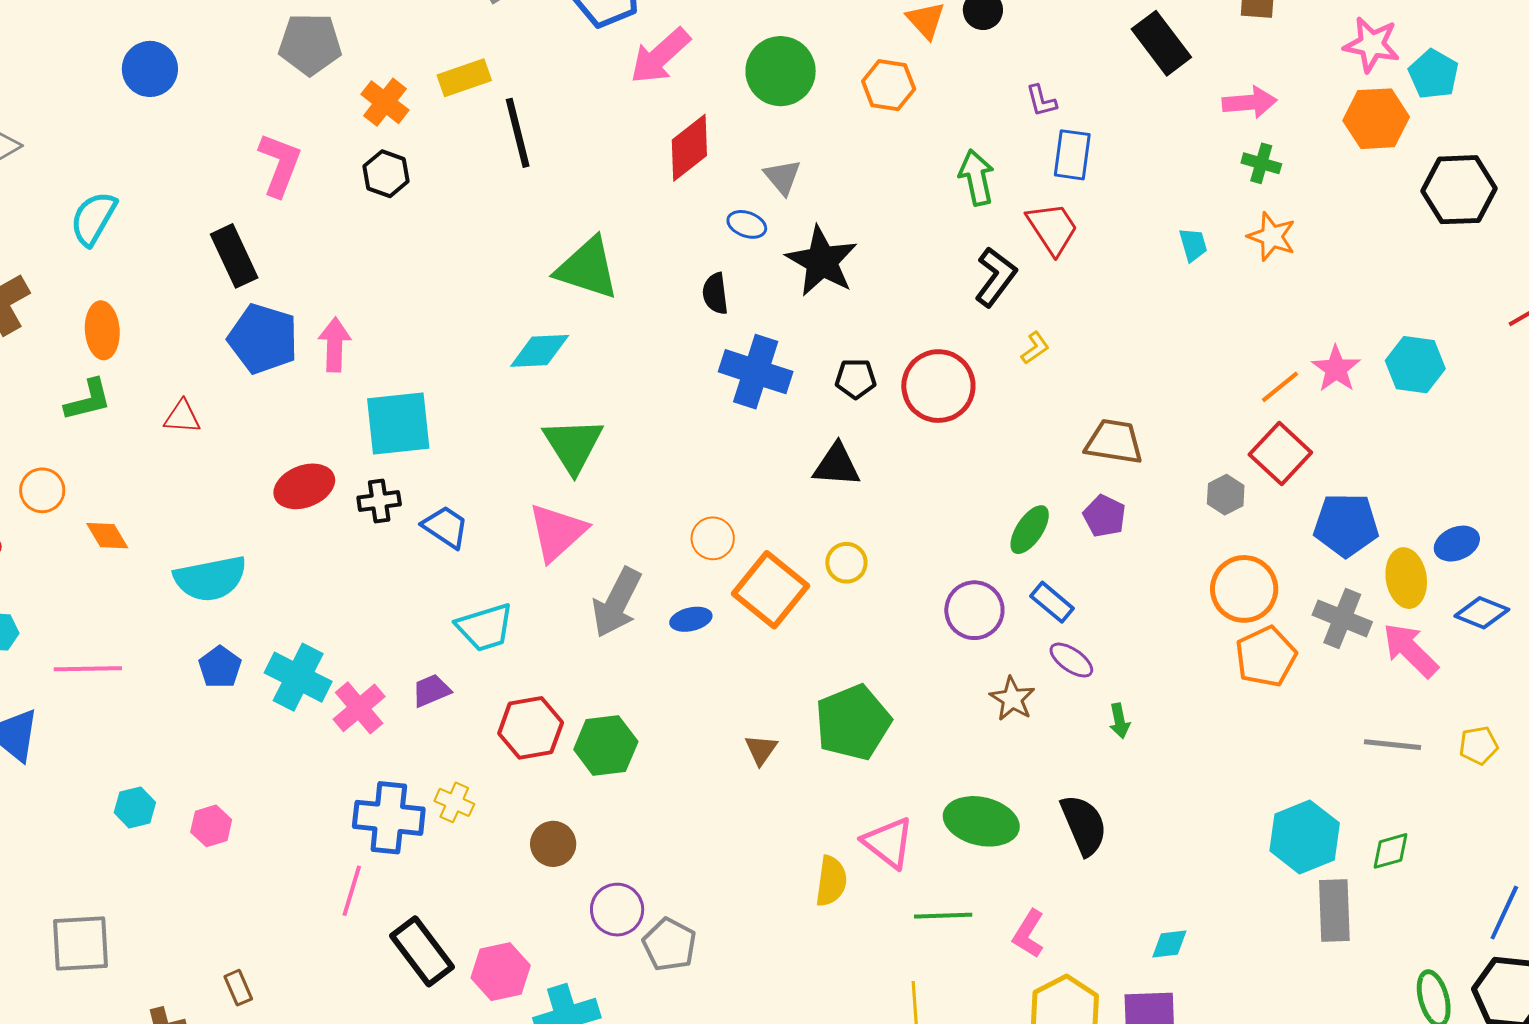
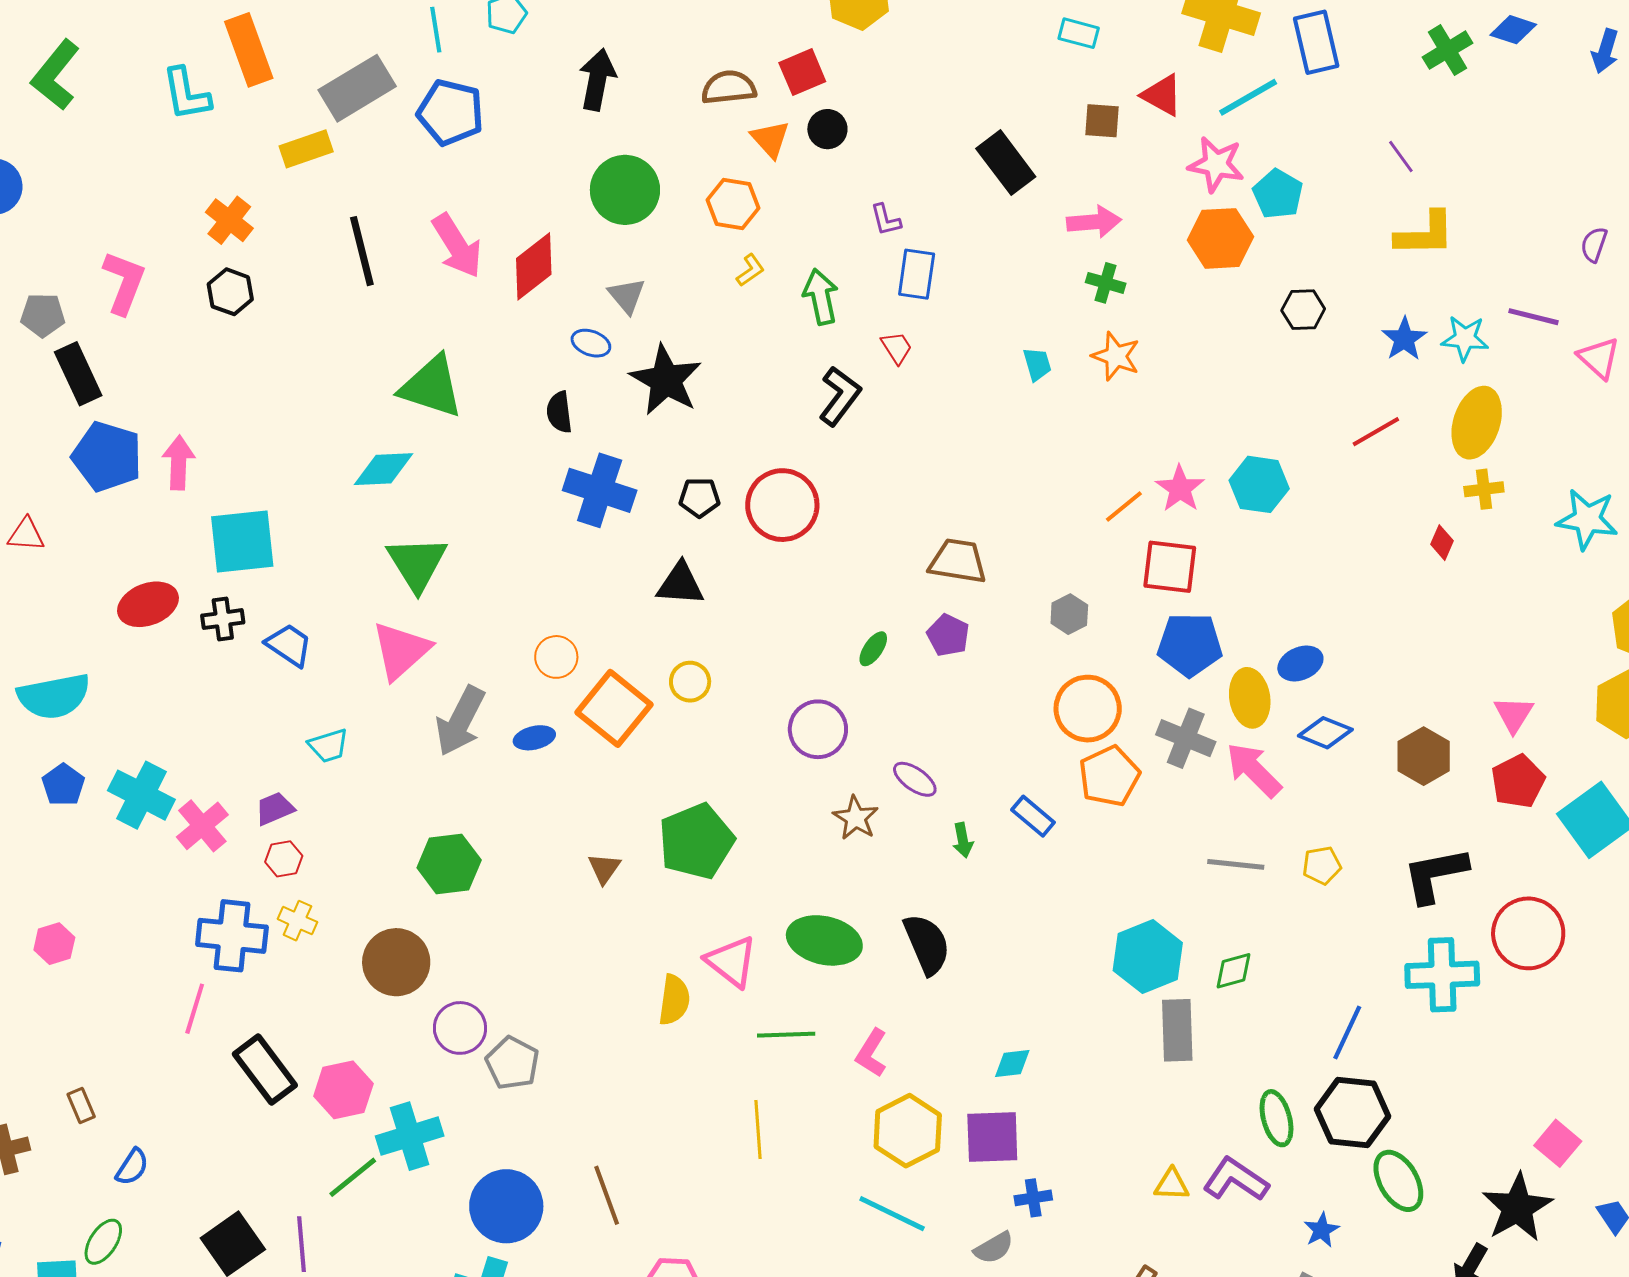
gray pentagon: (310, 44) -> (43, 315), moved, size x0.7
pink arrow: (660, 56) -> (457, 246), moved, turned -80
yellow rectangle: (464, 78) -> (306, 149), moved
black hexagon: (1459, 190) -> (1303, 310), size x0.6
red trapezoid: (1052, 228) -> (897, 348), size x0.6
yellow L-shape: (1035, 348) -> (750, 270), moved
red square: (1280, 454) -> (1170, 567), moved, turned -36
green ellipse: (1030, 530) -> (873, 649), size x0.7
blue rectangle: (1052, 602) -> (1033, 816), moved
cyan trapezoid: (485, 627) -> (328, 746), size x0.7
red hexagon: (531, 728) -> (284, 859), moved, size x0.6
brown circle: (553, 844) -> (396, 962), size x1.5

